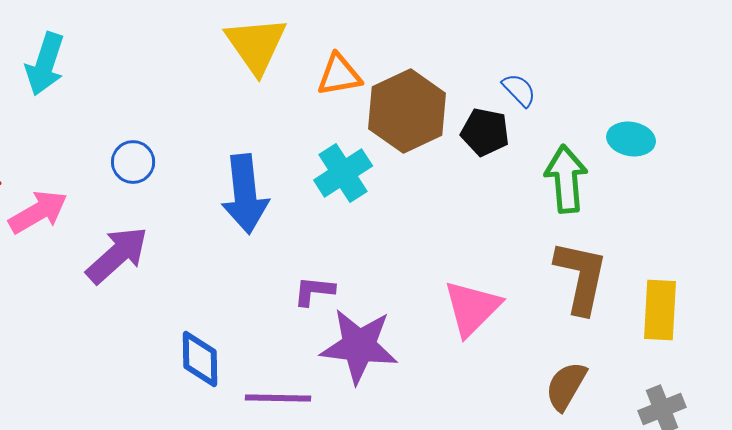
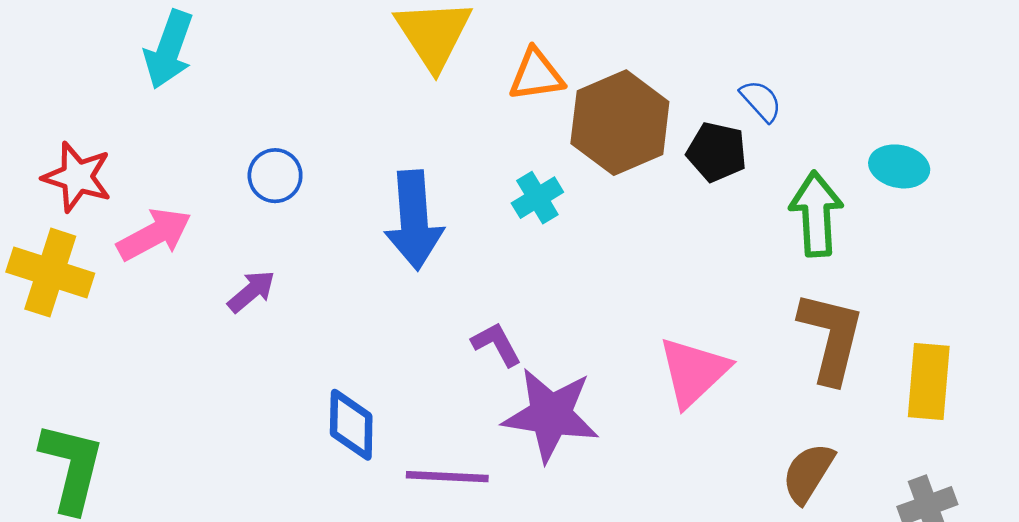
cyan cross: (343, 173) -> (537, 198), size x0.7
purple arrow: (117, 255) -> (251, 291), size x0.6
purple L-shape: (314, 291) -> (496, 344), turned 54

